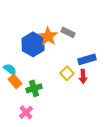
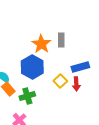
gray rectangle: (68, 32) -> (61, 40), turned 64
blue hexagon: (33, 44) -> (32, 67), moved

